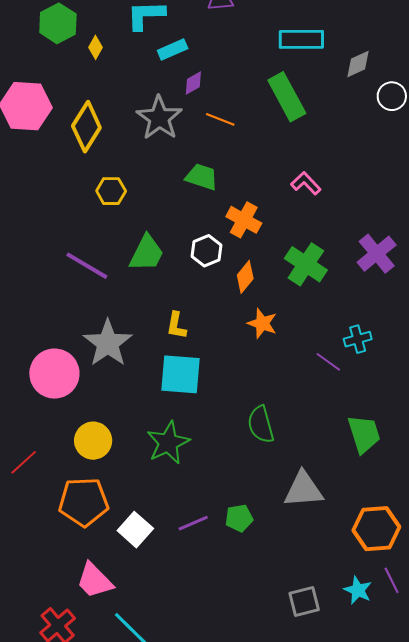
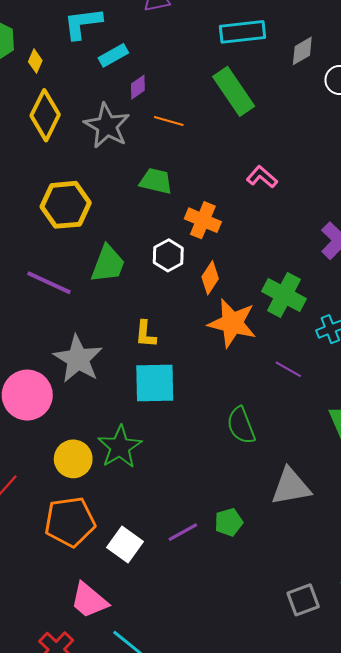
yellow diamond: (86, 127) -> (45, 115), moved
yellow hexagon: (111, 191) -> (66, 205), size x1.6
green cross: (306, 264) -> (284, 295), moved
orange star: (262, 323) -> (232, 323), size x1.6
purple line: (328, 362) -> (288, 369), moved
green star: (168, 443) -> (120, 447), moved

